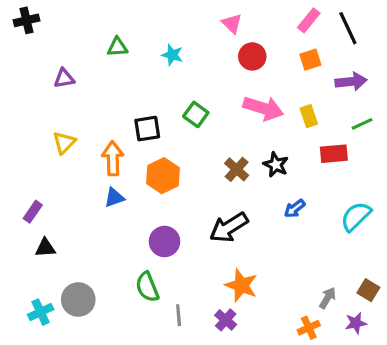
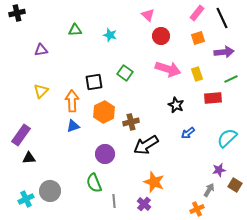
brown cross: (237, 169) -> (131, 122), moved, turned 35
purple rectangle: (33, 212) -> (21, 135), size x1.5
purple star: (356, 323) -> (219, 170), moved

